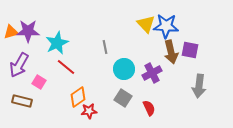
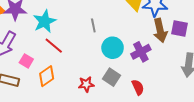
orange diamond: (78, 97) -> (47, 76), moved
red star: (89, 111) -> (86, 84), moved

